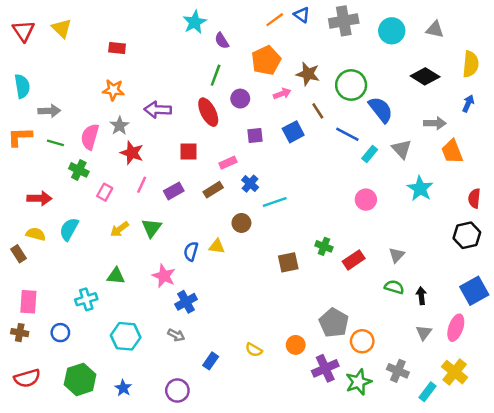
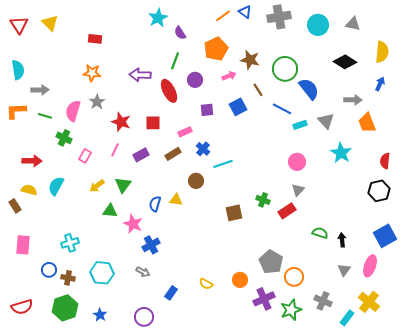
purple arrow: (158, 110) -> (140, 75), moved
red star: (132, 153) -> (121, 122), moved
cyan rectangle: (370, 154) -> (300, 125), turned 32
gray triangle: (397, 255) -> (298, 190), moved
green triangle: (116, 276) -> (110, 211), moved
brown cross: (20, 333) -> (68, 278), moved

